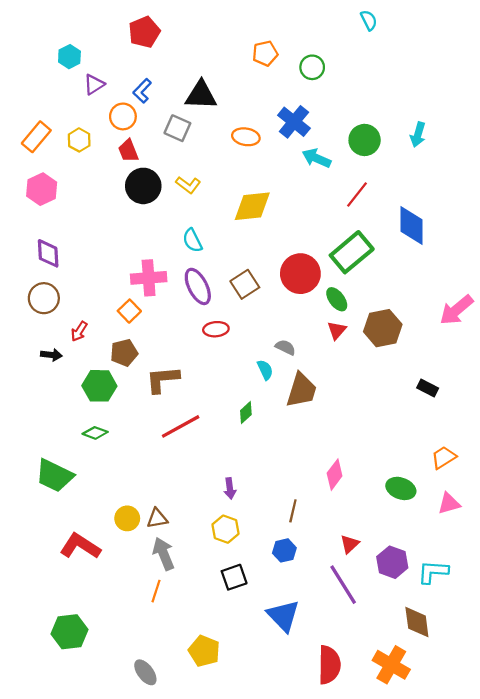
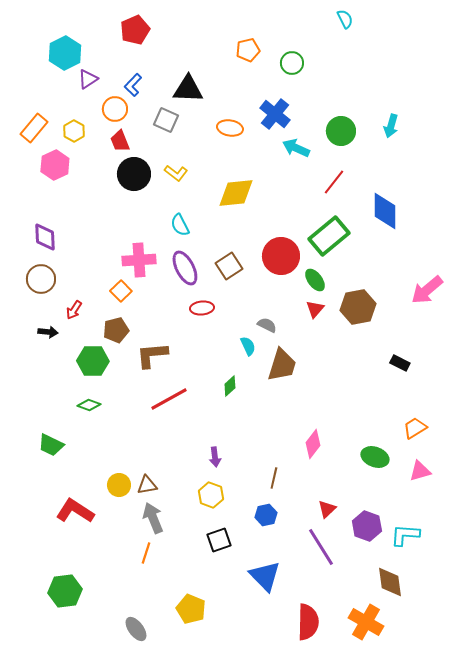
cyan hexagon: (69, 57) -> (65, 53), size x1.5
pink hexagon: (42, 189) -> (55, 165), moved
green trapezoid: (55, 476) -> (51, 445), size x0.7

